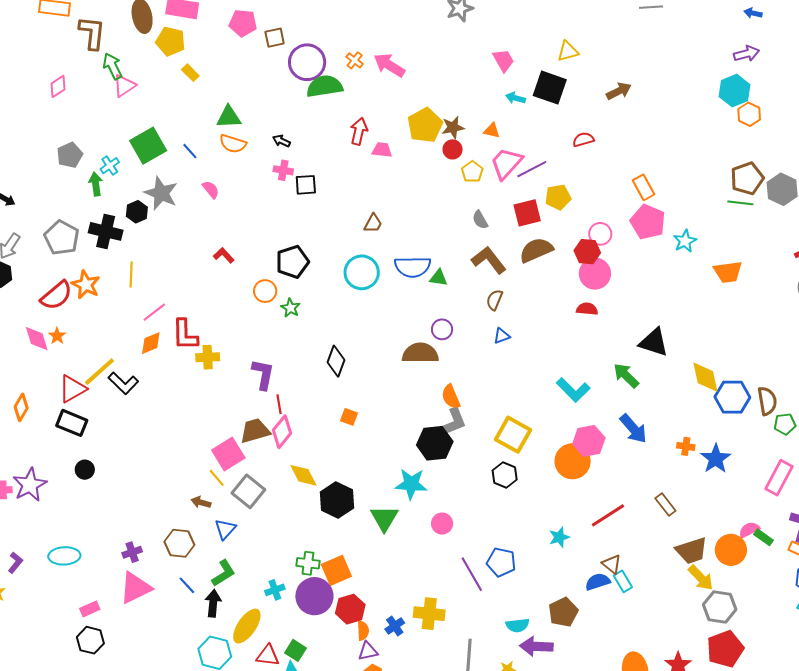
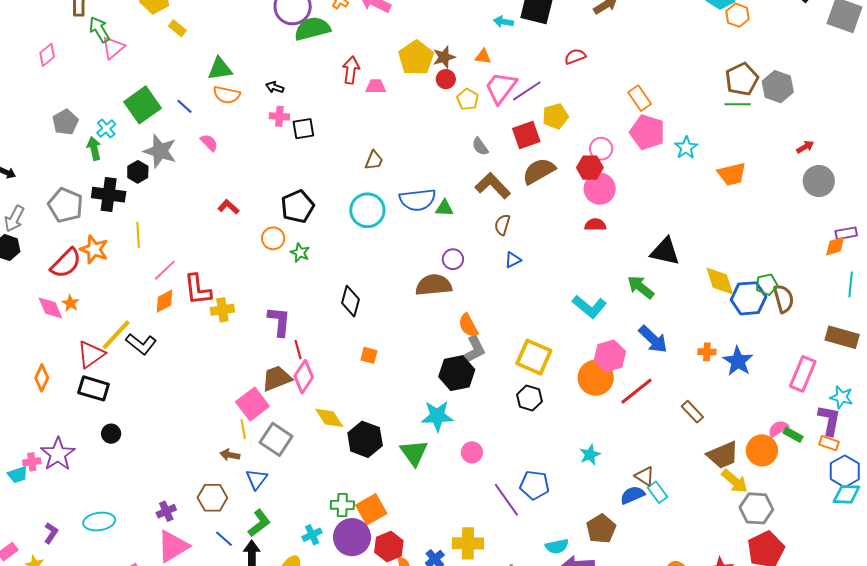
green pentagon: (785, 424) -> (767, 284), moved
yellow line: (217, 478) -> (243, 429), turned 36
red line: (608, 515) -> (637, 391), moved

